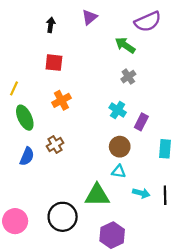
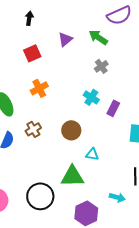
purple triangle: (90, 17) -> (65, 39), moved
red square: (54, 63) -> (32, 53), turned -30
brown circle: (120, 147) -> (71, 130), moved
cyan arrow: (141, 193) -> (117, 197), moved

